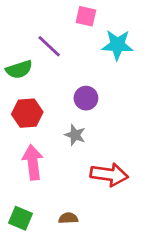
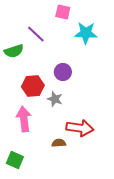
red hexagon: (27, 113) -> (33, 86), moved
brown semicircle: (68, 218) -> (59, 143), moved

